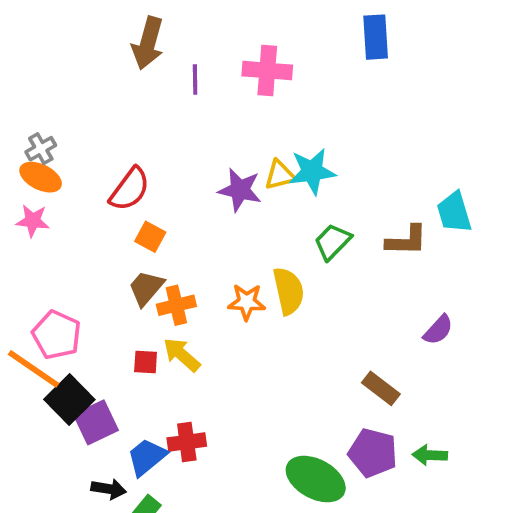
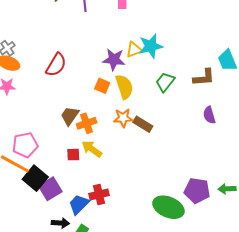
orange square: (150, 237) -> (102, 86), moved
yellow semicircle: (288, 291) -> (124, 87), moved
purple semicircle: (438, 330) -> (209, 115), moved, turned 126
pink pentagon: (57, 335) -> (25, 145), turned -30
brown rectangle: (381, 388) -> (143, 124), moved

